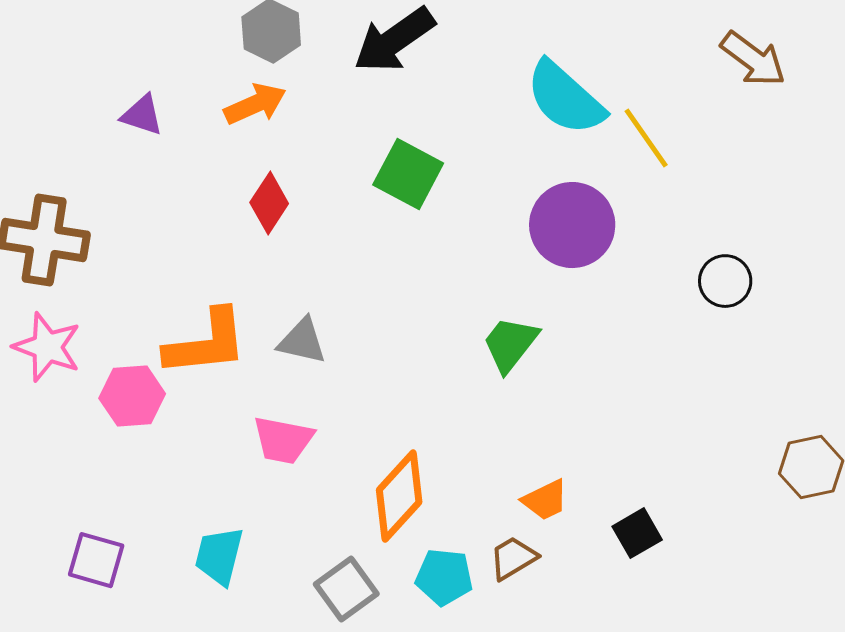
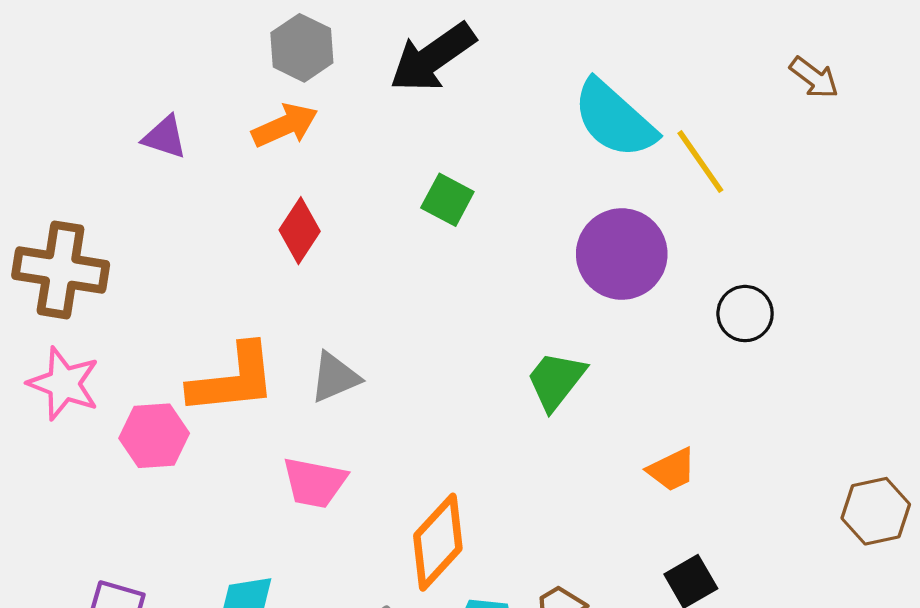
brown arrow: (753, 59) -> (814, 78), size x0.7
green square: (408, 174) -> (447, 200), size x0.7
black circle: (725, 281) -> (745, 314), moved
gray triangle: (302, 341) -> (335, 377), turned -36
orange trapezoid: (545, 500) -> (672, 470), moved

